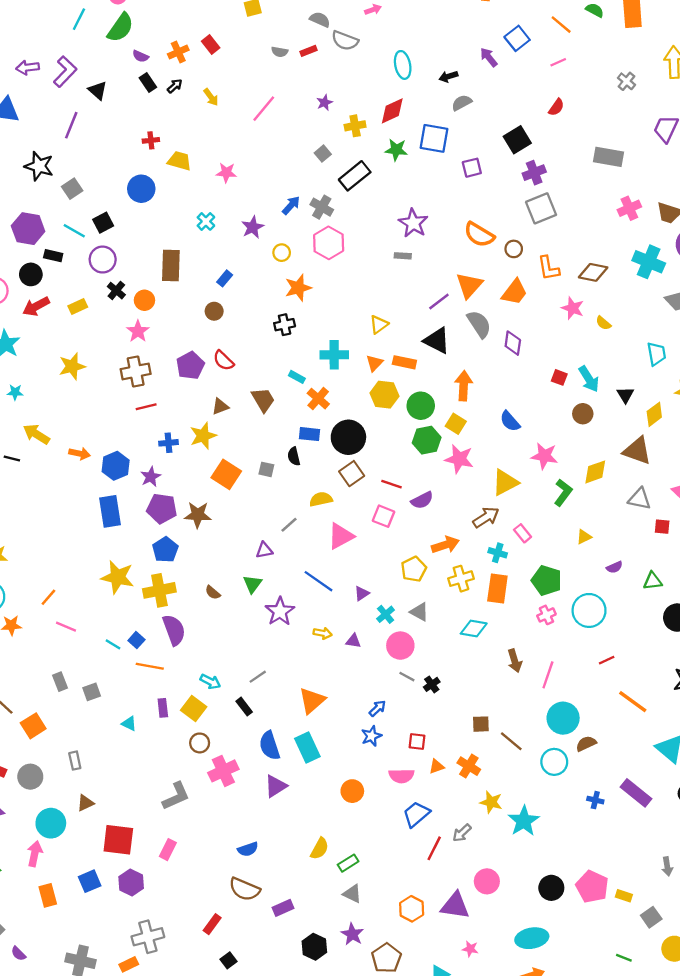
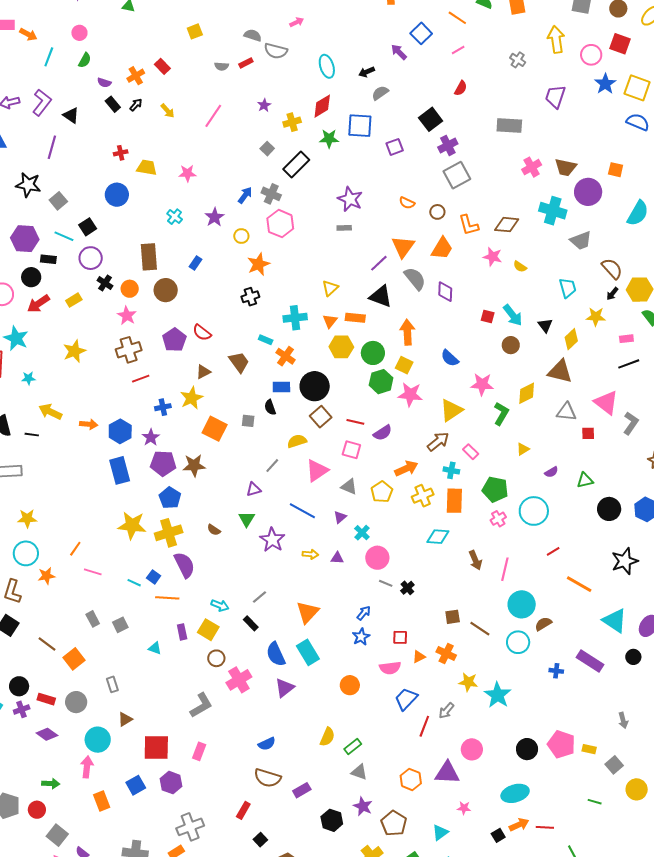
green semicircle: (120, 28) -> (85, 60), size x0.6
orange semicircle: (479, 235) -> (407, 203), size x0.6
brown circle: (214, 311) -> (166, 290), moved, size x1.5
gray triangle: (419, 612) -> (349, 487), moved

